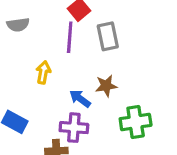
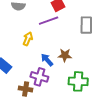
gray rectangle: (108, 36) -> (86, 25), moved
purple line: (70, 37) -> (49, 21), turned 54

